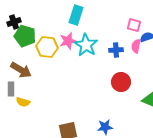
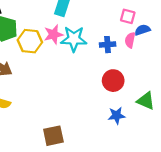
cyan star: (86, 45) -> (74, 39), turned -30
blue star: (105, 127) -> (117, 115), moved

